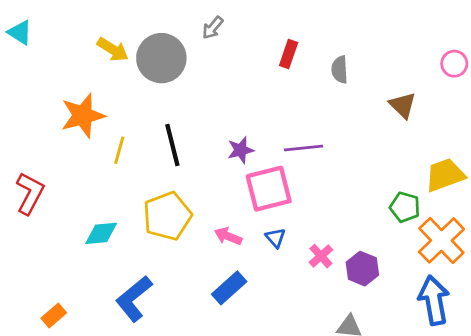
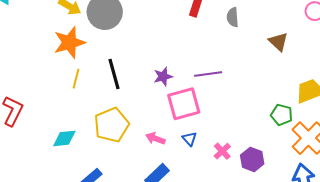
orange star: (83, 116) -> (69, 43), moved

